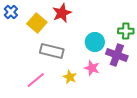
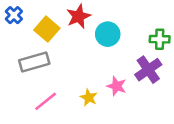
cyan circle: (95, 42) -> (108, 34), moved
gray rectangle: (52, 51) -> (34, 62), moved, turned -30
purple cross: (117, 55) -> (148, 70), turned 35

